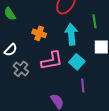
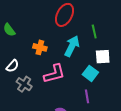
cyan arrow: (71, 34) -> (72, 46), turned 35
cyan square: (77, 62) -> (90, 73), moved

